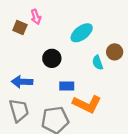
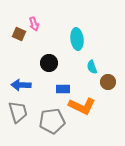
cyan ellipse: (82, 33) -> (77, 39), turned -60
brown circle: (115, 52) -> (108, 82), moved

